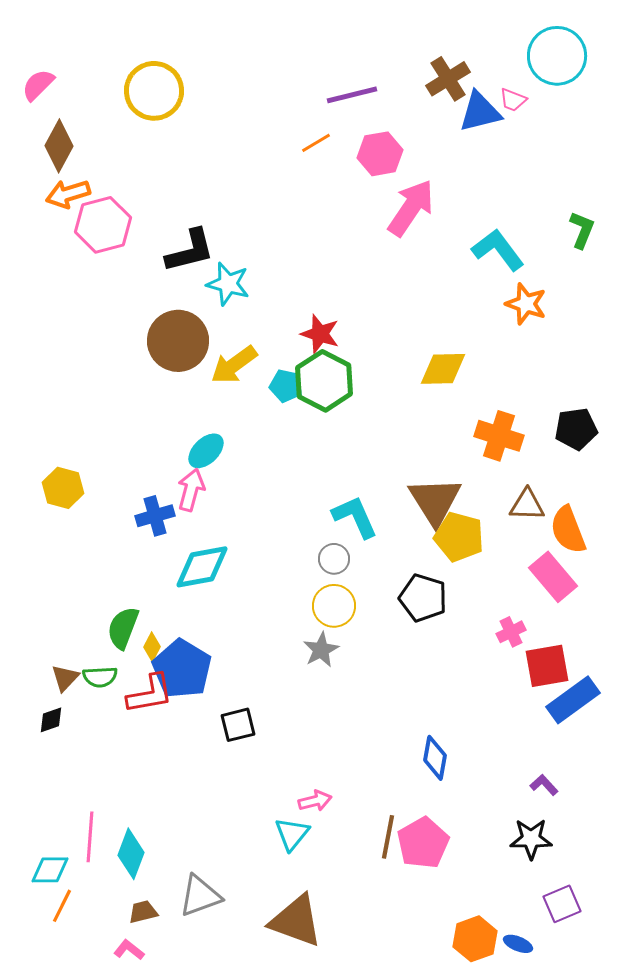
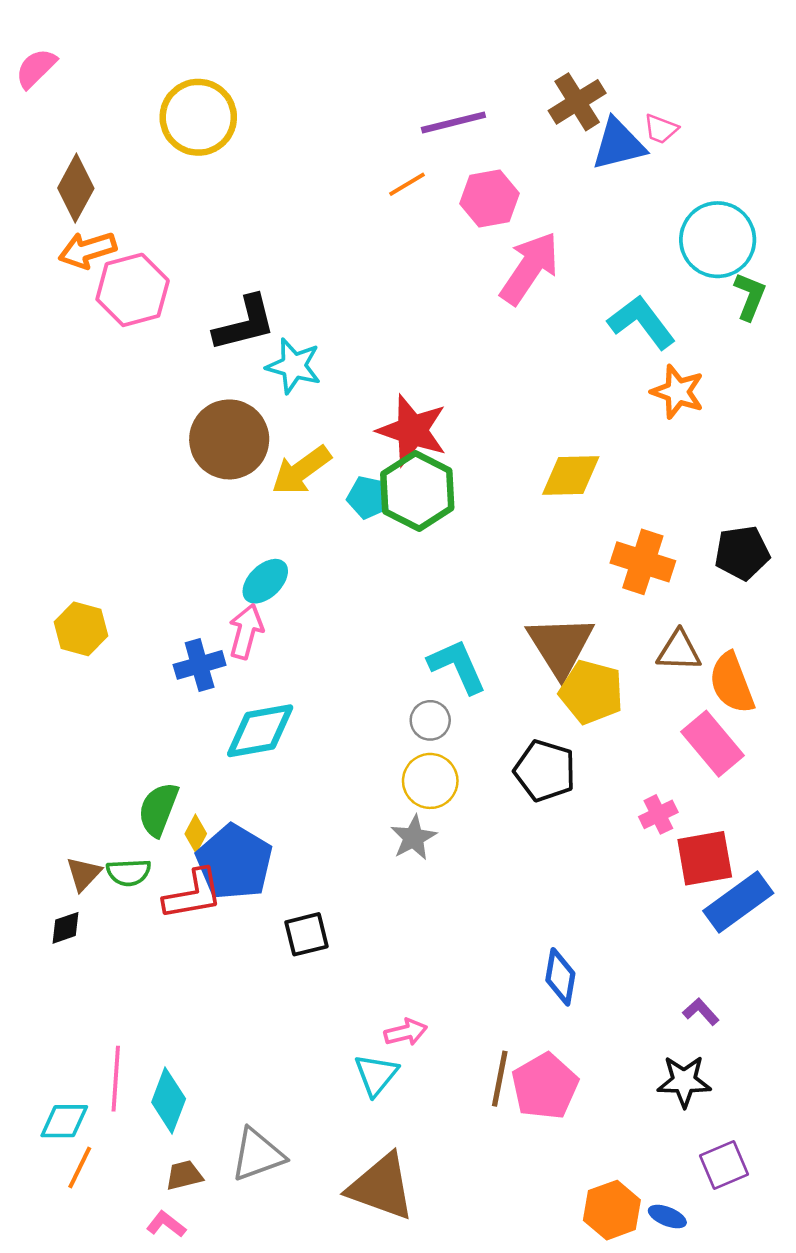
cyan circle: (557, 56) -> (718, 240), moved
pink semicircle: (38, 85) -> (36, 68), moved
red star: (320, 334) -> (412, 430), size x1.4

